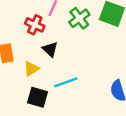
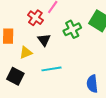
green cross: (79, 18) -> (72, 29), moved
black square: (38, 97) -> (15, 76), moved

